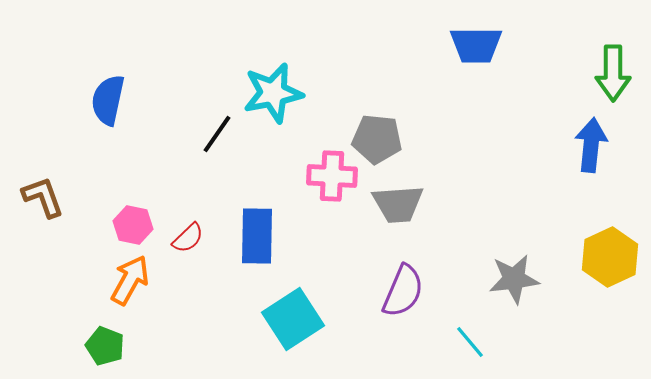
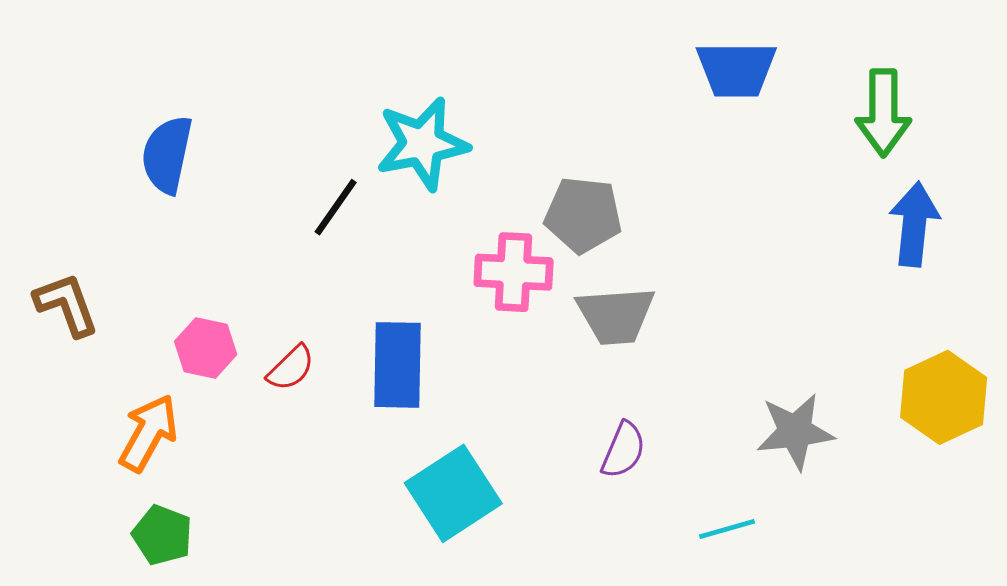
green arrow: (613, 73) -> (883, 113), moved
orange arrow: (130, 280) -> (148, 433), moved
purple semicircle: (403, 291) -> (623, 450), size x0.7
cyan line: (470, 342) -> (727, 529), turned -66

